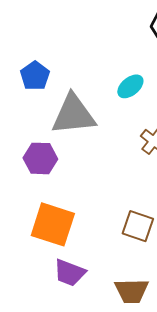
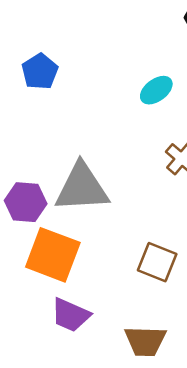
gray triangle: (73, 115) -> (82, 188), moved
purple hexagon: (40, 158) -> (26, 202), moved

